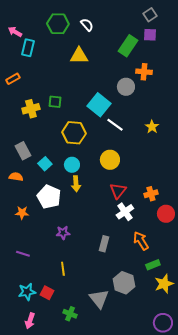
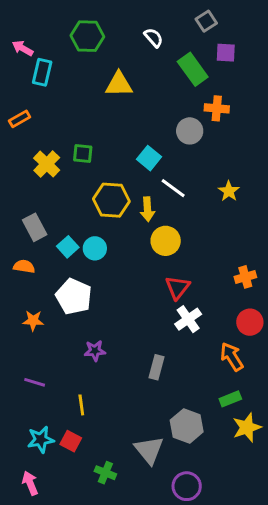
gray square: (150, 15) -> (206, 21), moved
white semicircle: (87, 25) -> (154, 38), moved
green rectangle: (128, 46) -> (193, 69), turned -70
cyan square: (99, 105) -> (149, 158), size x0.7
yellow cross: (31, 109) -> (47, 164), turned -30
cyan circle: (72, 165) -> (95, 248), moved
yellow arrow: (76, 184) -> (148, 209), moved
orange cross: (151, 194) -> (245, 277), moved
orange arrow: (141, 241) -> (232, 357), moved
yellow line: (63, 269) -> (81, 405), moved
pink arrow: (30, 321) -> (30, 483), moved, turned 140
purple circle: (163, 323) -> (187, 486), moved

